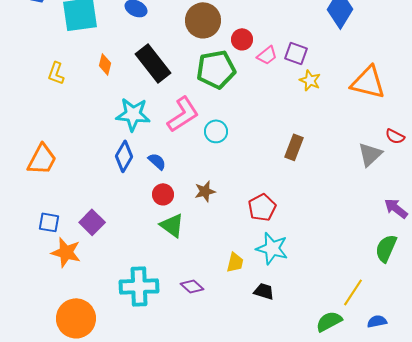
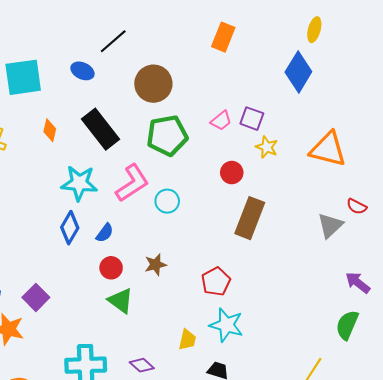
red circle: (242, 39) -> (232, 173), moved
brown rectangle: (294, 147) -> (250, 218), size x1.5
blue semicircle: (157, 161) -> (105, 233), turned 84

